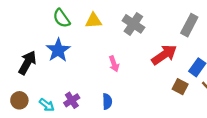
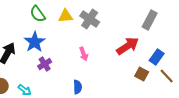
gray cross: (133, 24) -> (90, 19), moved
purple cross: (72, 100) -> (45, 64), moved

